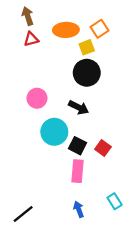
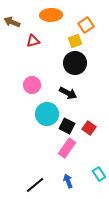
brown arrow: (28, 16) -> (12, 22), moved, turned -49
orange ellipse: (66, 30) -> (51, 15), moved
red triangle: (31, 39) -> (33, 41), moved
pink rectangle: (77, 171) -> (67, 148), turned 30
black line: (23, 214) -> (35, 185), moved

